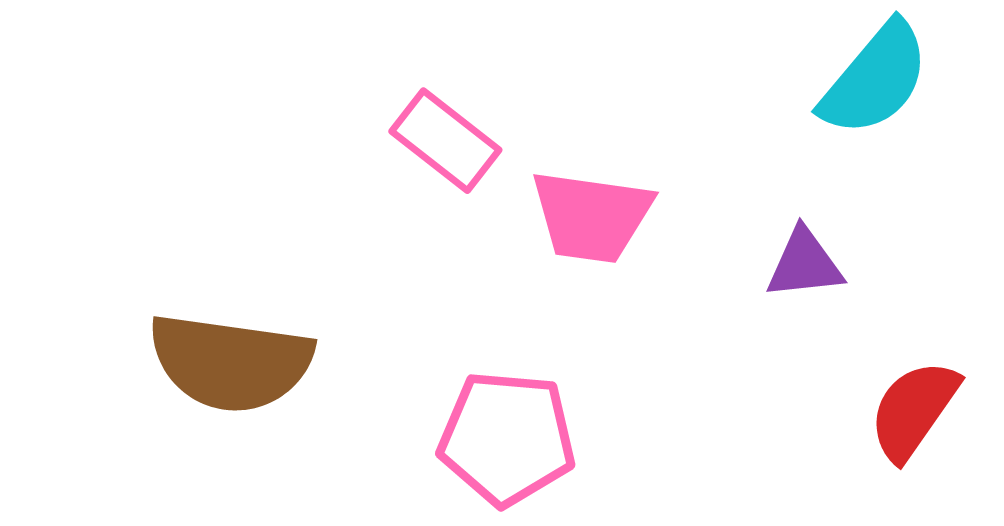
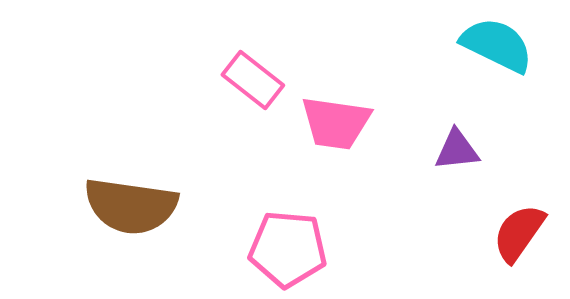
cyan semicircle: (875, 79) -> (497, 45), turned -104

